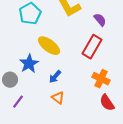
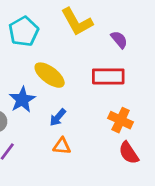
red rectangle: (92, 47) -> (108, 76), turned 60
orange triangle: (58, 98) -> (62, 146), turned -32

